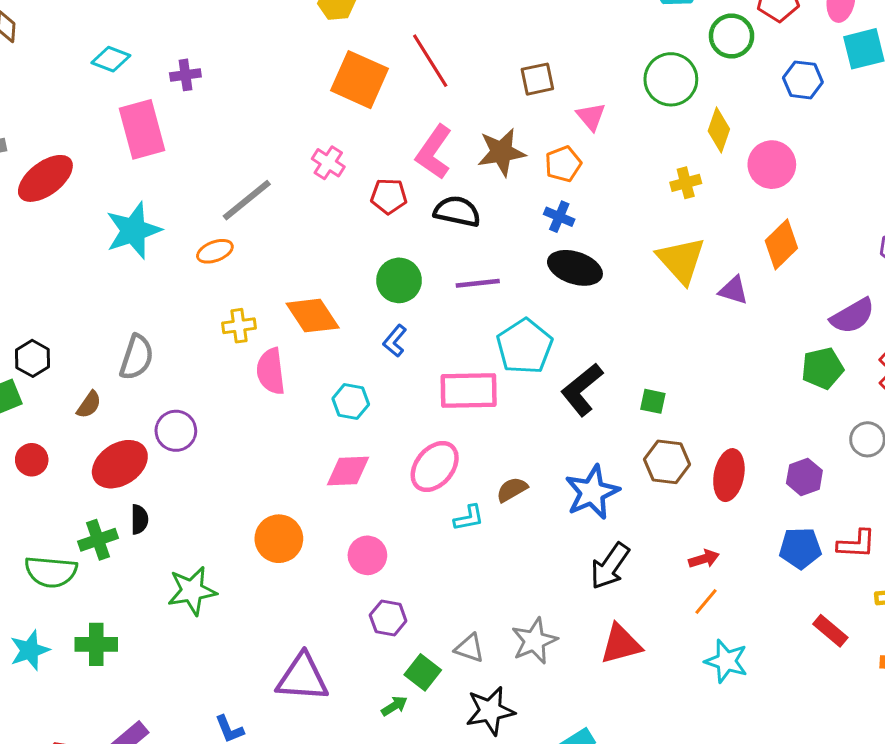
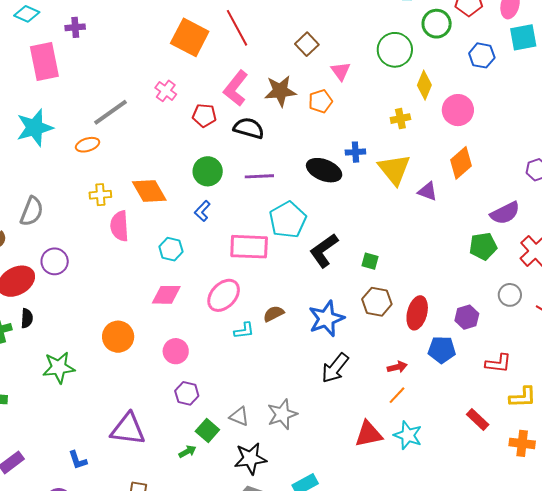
brown square: (537, 79) -> (307, 44), turned -35
blue cross: (559, 217) -> (355, 152), moved, turned -30
blue pentagon: (800, 548) -> (442, 350), moved
red triangle: (621, 644) -> (369, 434), moved

